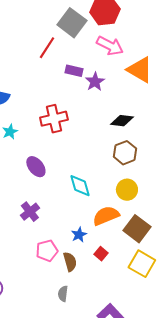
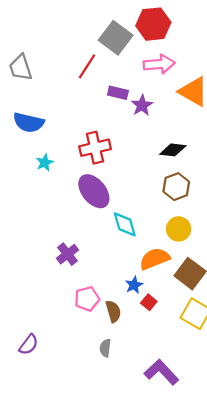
pink arrow: (110, 46) -> (159, 64), turned -32
purple ellipse: (36, 167) -> (94, 191), moved, size x1.4
blue star: (79, 235) -> (134, 285), moved

